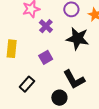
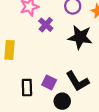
purple square: (46, 57) -> (49, 82), moved, turned -32
black rectangle: (27, 84) -> (27, 88), turned -42

